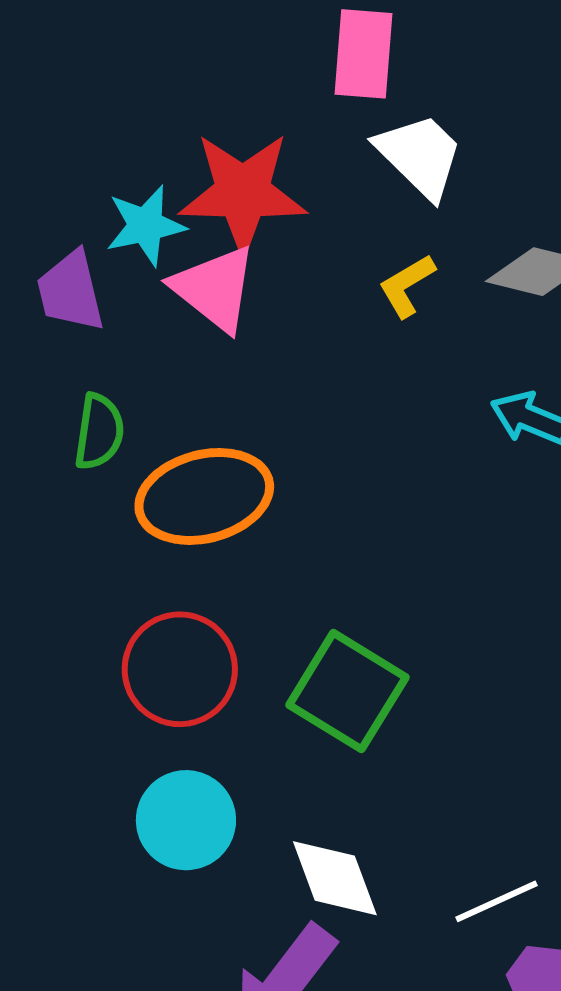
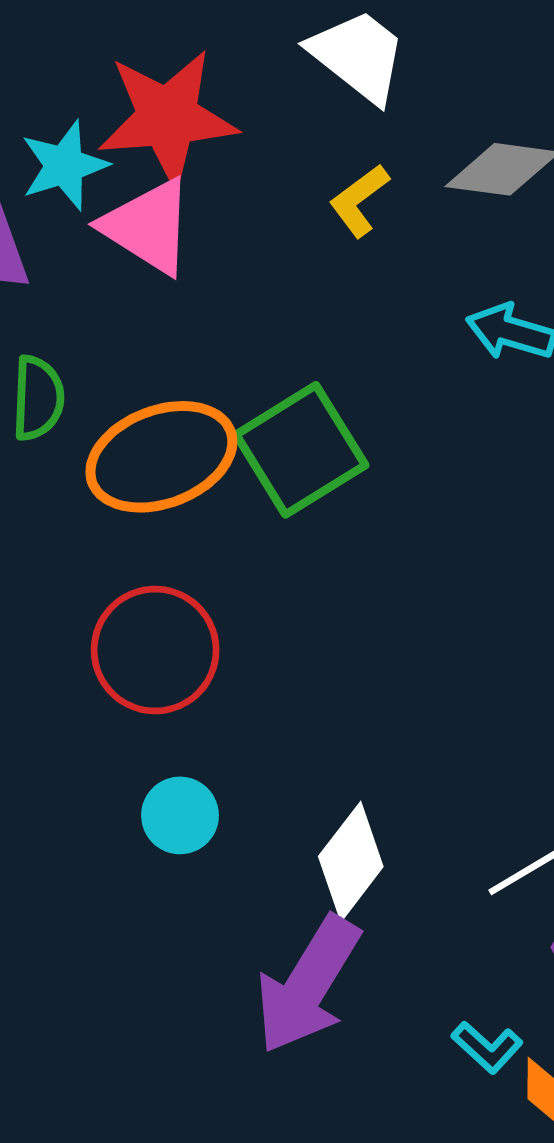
green square: (347, 691) -> (301, 450), moved, turned 33
cyan circle: (186, 820) -> (180, 815), size x0.7
white diamond: (335, 878) -> (351, 862), turned 64

